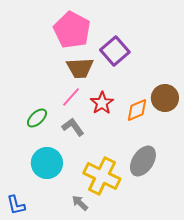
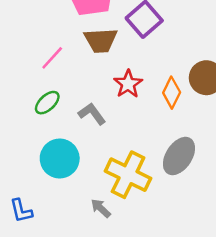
pink line: (71, 97) -> (52, 58), moved
orange diamond: (137, 110) -> (172, 93), turned -40

